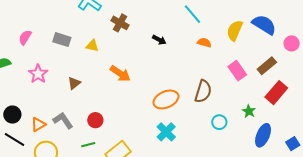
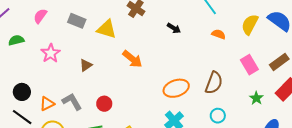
yellow triangle: (92, 46) -> (107, 29), size x1.5
green star: (249, 111) -> (256, 98), moved
cyan circle: (219, 122) -> (218, 116), moved

